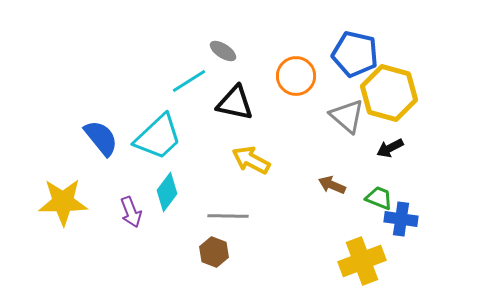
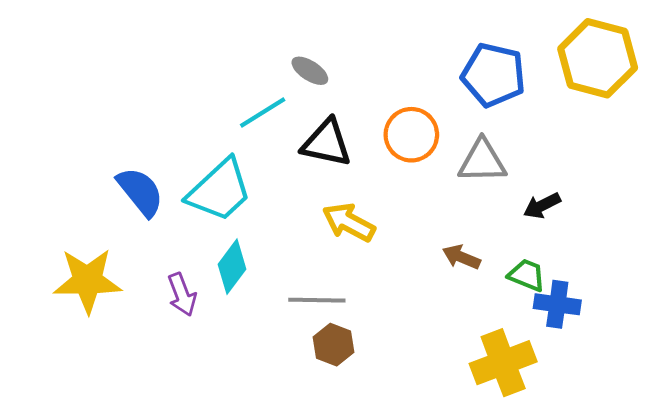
orange circle: (296, 76) -> (411, 135), moved
yellow hexagon: (389, 93) -> (598, 58), moved
gray triangle: (347, 116) -> (482, 161), turned -42
brown hexagon: (214, 252) -> (334, 345), moved

